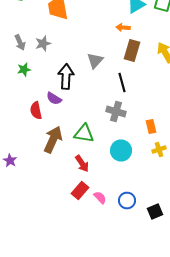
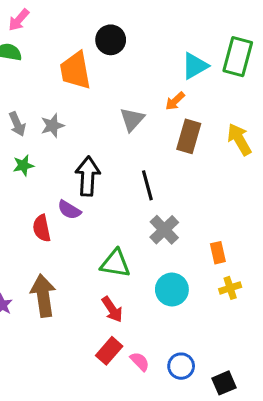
orange arrow: (123, 28) -> (175, 101), turned -48
gray triangle: (95, 60) -> (132, 119), moved
black line: (122, 82) -> (147, 185), moved
gray cross: (116, 112) -> (164, 230), turned 30
brown arrow: (53, 140) -> (43, 296), moved, turned -32

